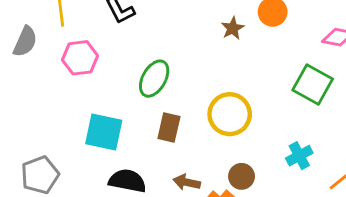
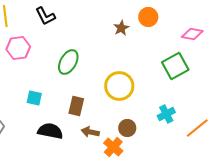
green square: (313, 85) -> (175, 66), turned 32
brown rectangle: (169, 127) -> (76, 106), moved
cyan square: (104, 132) -> (34, 98), size x0.6

